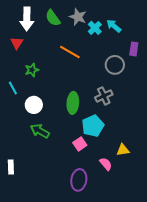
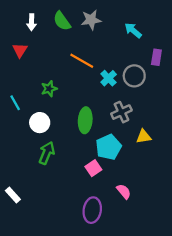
gray star: (78, 17) -> (91, 20), turned -30
white arrow: (27, 19) -> (32, 22), size x0.6
cyan cross: (95, 28) -> (109, 78), moved
green star: (32, 70) -> (49, 89), moved
green arrow: (40, 131) -> (47, 153), turned 84
yellow triangle: (123, 150) -> (144, 137), moved
white rectangle: (11, 167) -> (13, 195), turned -40

